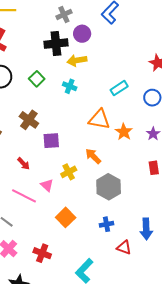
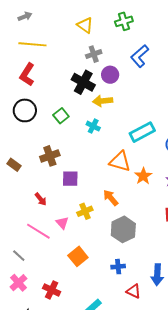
black cross: (56, 44) -> (83, 82), turned 30
cyan rectangle: (119, 88) -> (142, 132), size x1.4
brown cross: (29, 120) -> (50, 156), turned 30

